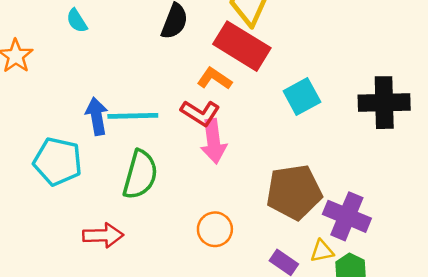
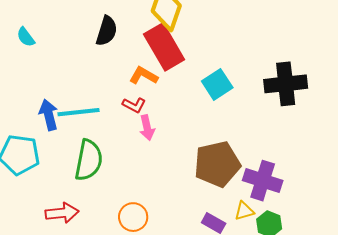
red rectangle: (242, 46) -> (164, 47), turned 33
red L-shape: (200, 113) -> (134, 105), size x0.7
pink arrow: (213, 141) -> (147, 128), size x0.7
orange circle: (215, 229) -> (133, 217), moved

